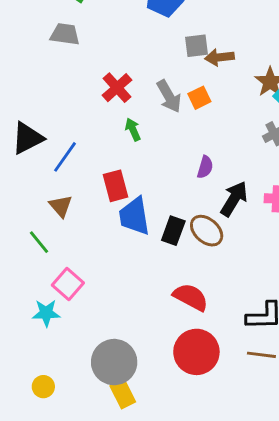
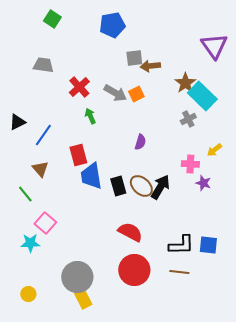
gray trapezoid: (65, 34) -> (43, 65), moved
gray arrow: (169, 96) -> (115, 93), turned -30
black triangle: (27, 138) -> (17, 122), size x0.7
black arrow: (234, 199) -> (160, 187), moved
black rectangle: (173, 231) -> (118, 186), turned -36

